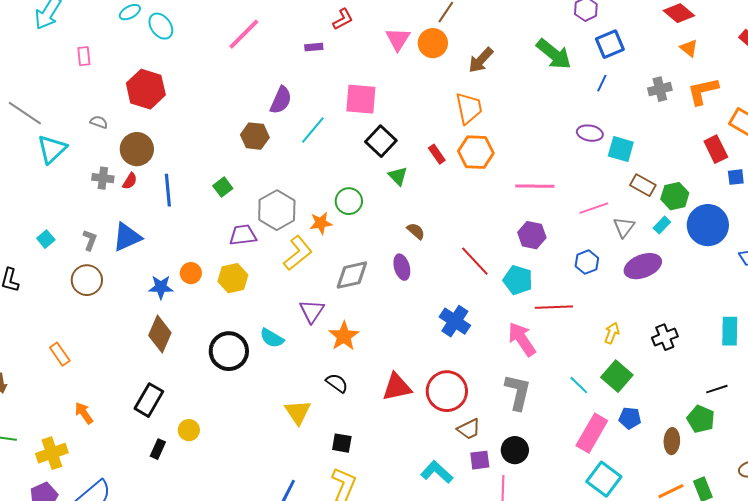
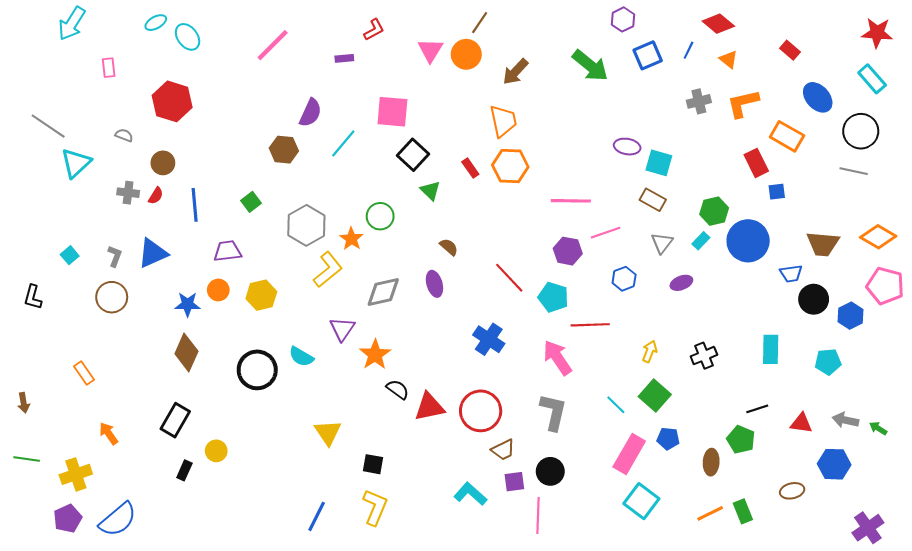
blue line: (602, 83) -> (689, 50), moved
brown circle: (137, 149) -> (163, 163), size x0.7
brown rectangle: (643, 185) -> (653, 200), moved
pink line: (594, 208) -> (606, 233), moved
orange star: (321, 223) -> (351, 239), turned -30
purple trapezoid: (243, 235) -> (227, 251), moved
purple ellipse: (643, 266) -> (681, 283), size x0.6
black semicircle: (337, 383) -> (398, 389), moved

